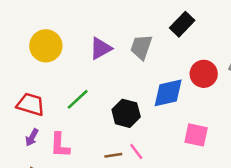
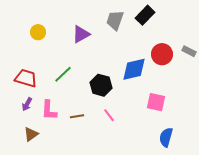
yellow circle: (46, 46) -> (38, 32), size x0.6
gray trapezoid: (141, 47) -> (115, 20), moved
brown line: (113, 155) -> (77, 116), moved

